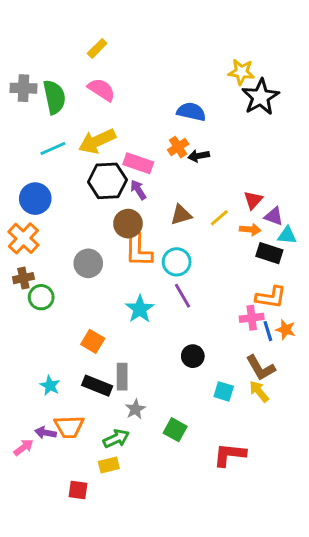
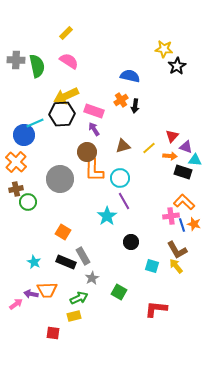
black star: (261, 97) -> (177, 66), size x0.7
cyan line: (53, 149) -> (35, 123), moved
black arrow: (199, 156) -> (135, 106), turned -72
black hexagon: (107, 181) -> (62, 114), moved
gray circle: (88, 263) -> (60, 179), size x1.4
orange L-shape: (271, 297) -> (184, 202), turned -145
cyan star: (140, 309) -> (107, 216), moved
gray rectangle: (122, 377) -> (83, 256), turned -30

